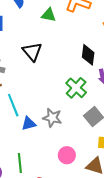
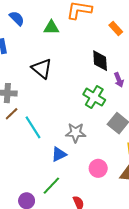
blue triangle: (29, 124) -> (59, 154), moved
green line: (20, 163) -> (51, 186), turned 60

